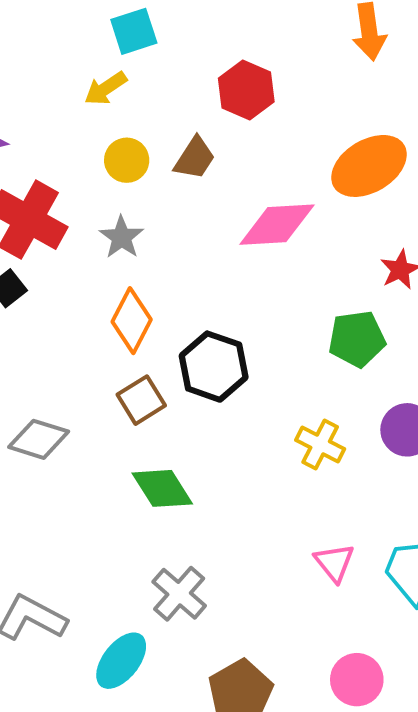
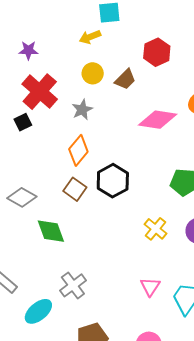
brown square: (141, 400) -> (75, 189), turned -35
green diamond: (162, 488) -> (51, 231), moved

